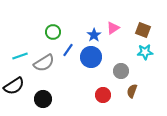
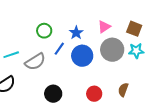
blue star: (94, 35) -> (76, 33), moved
gray circle: (121, 71) -> (112, 50), moved, size x1.5
black circle: (43, 99) -> (53, 94), moved

